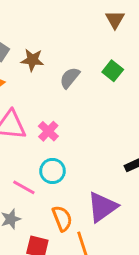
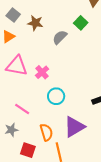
green square: (113, 71) -> (81, 23), moved
cyan circle: (52, 171) -> (56, 96), moved

